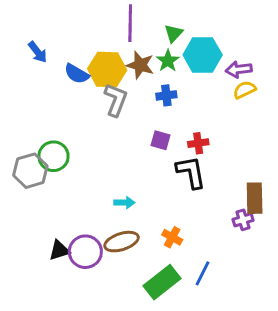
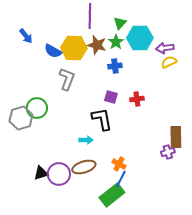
gray L-shape: (116, 100) -> (67, 79), moved
black L-shape: (191, 172) -> (102, 119), moved
blue line: (203, 273) -> (121, 179), moved

